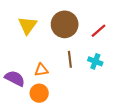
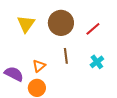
cyan cross: (95, 61) -> (97, 62), moved, turned 32
orange triangle: (41, 70) -> (39, 66), turned -32

